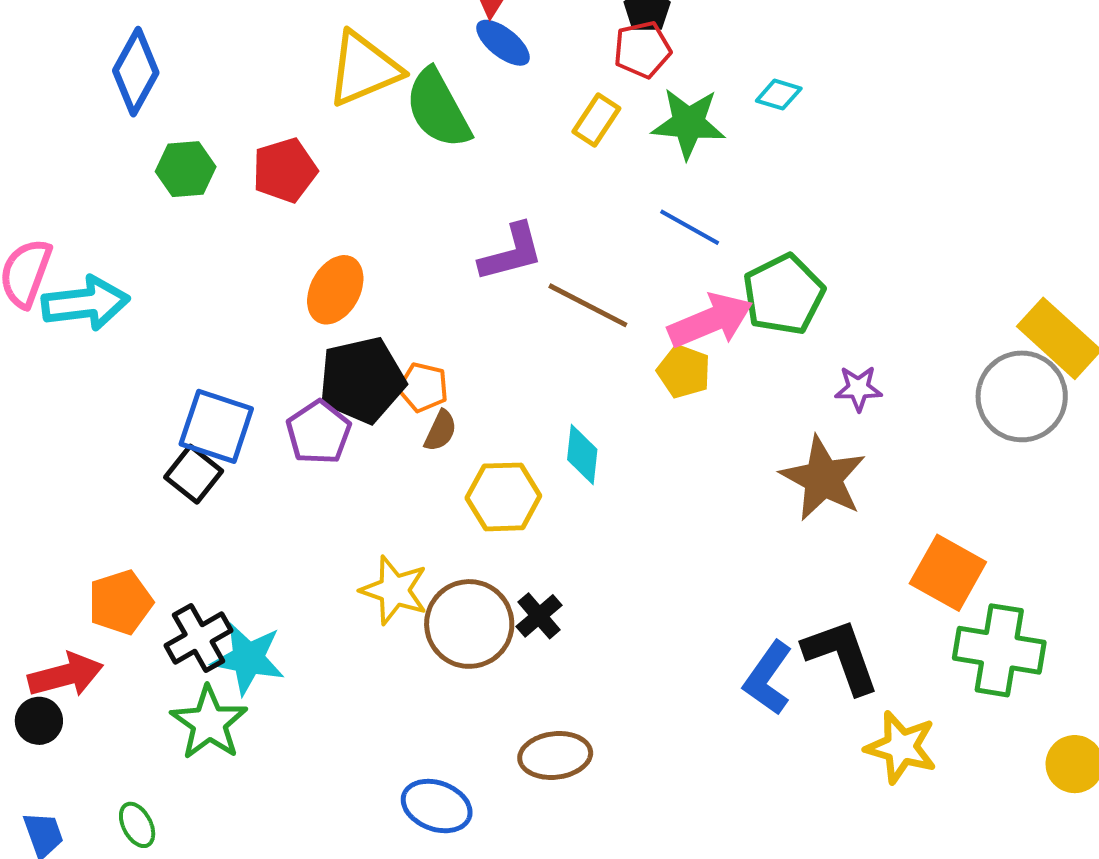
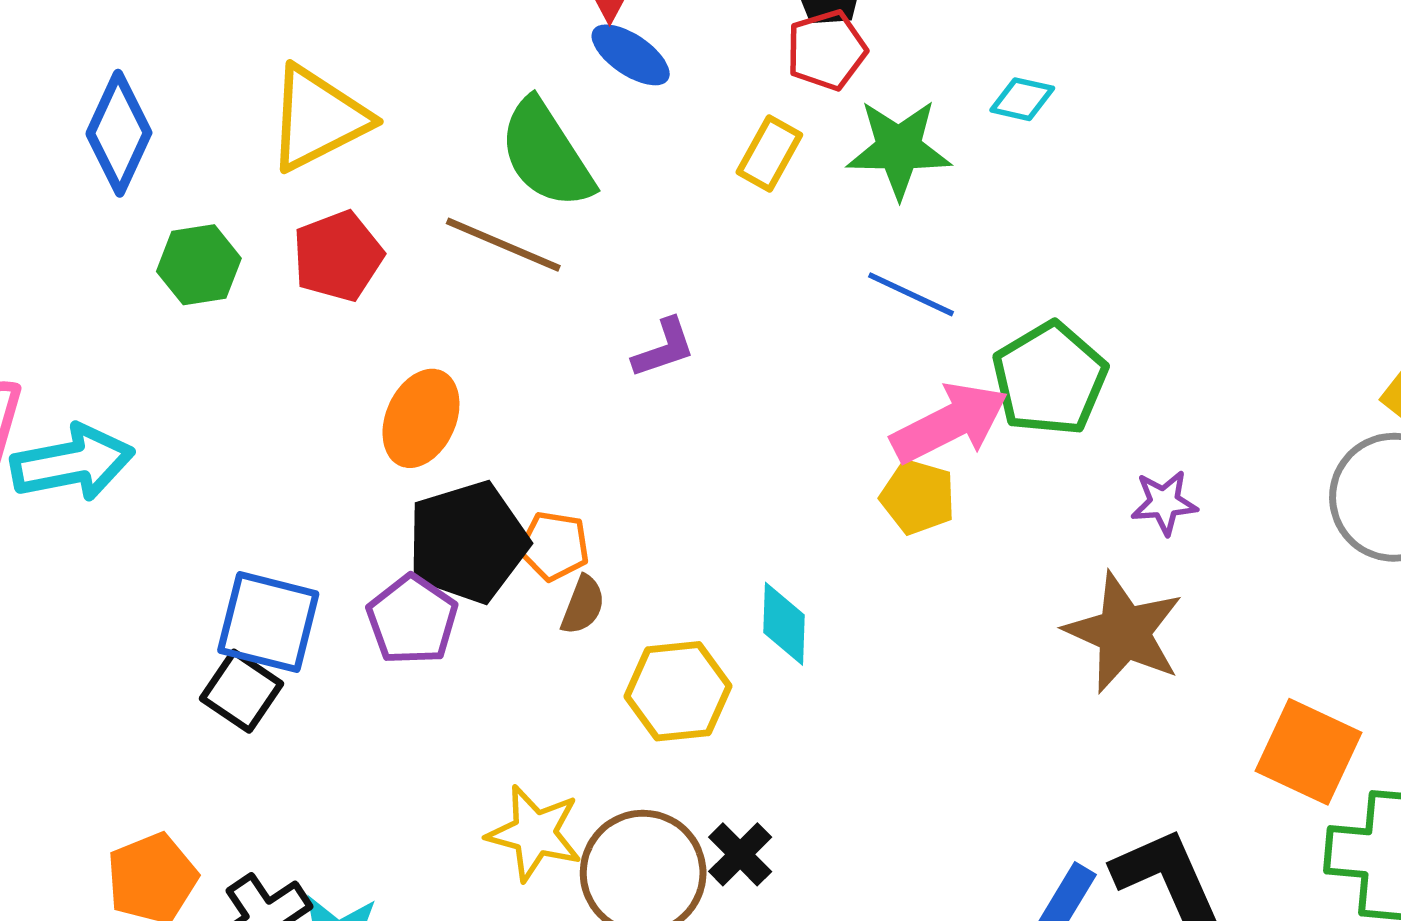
yellow triangle: (364, 69) -> (318, 118), moved
purple L-shape: (511, 253) -> (664, 348), size x0.7
brown line: (588, 305) -> (503, 245), moved

